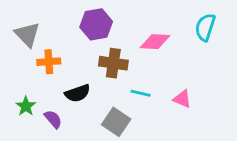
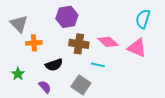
pink diamond: (155, 42) -> (108, 42), moved, turned 40
pink triangle: (182, 99) -> (137, 48), moved, size x1.5
purple semicircle: (53, 119) -> (45, 87), moved

